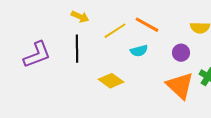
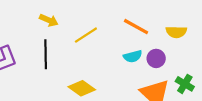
orange line: (147, 25) -> (136, 27), moved
cyan semicircle: (139, 51) -> (133, 56), moved

